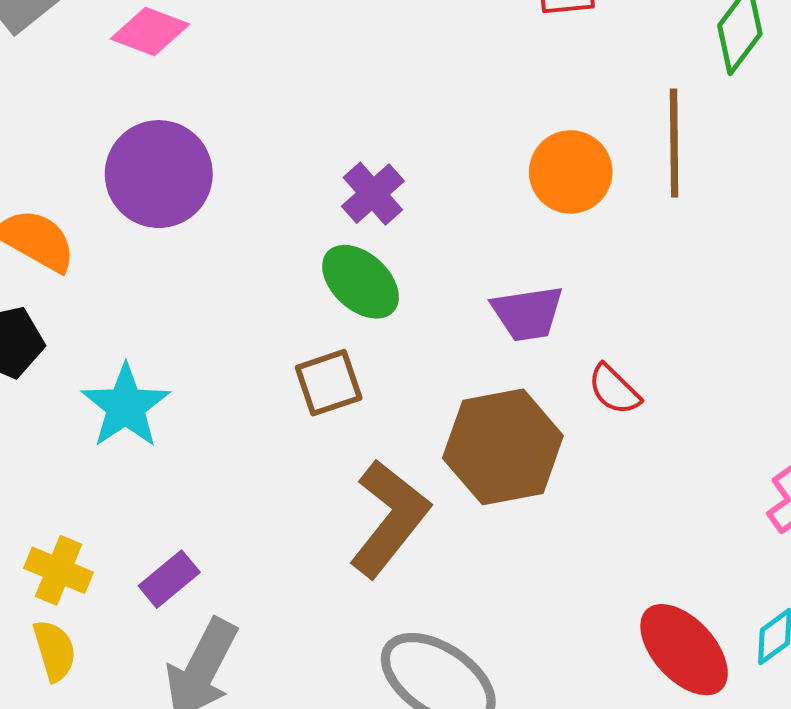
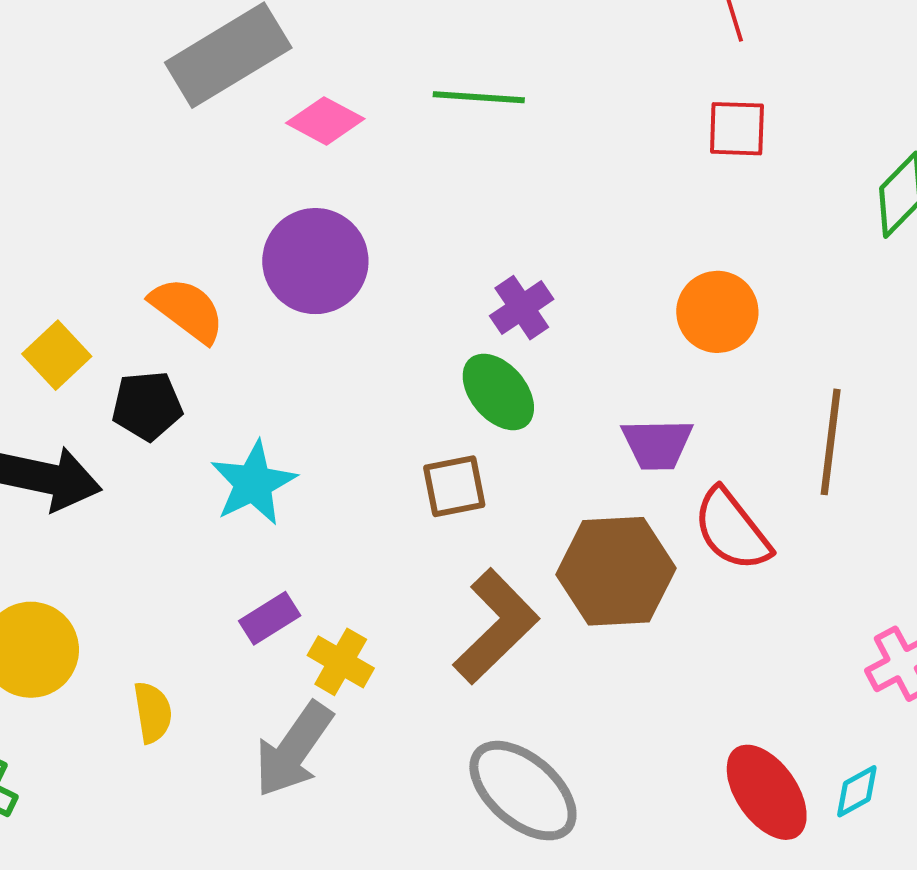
brown line: (674, 143) -> (831, 442), moved
red semicircle: (614, 390) -> (732, 530), size x1.6
yellow cross: (59, 570) -> (341, 662), moved
purple rectangle: (169, 579) -> (270, 618), moved

